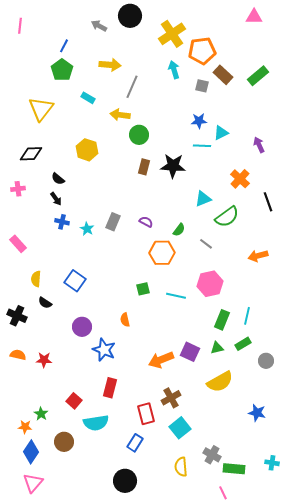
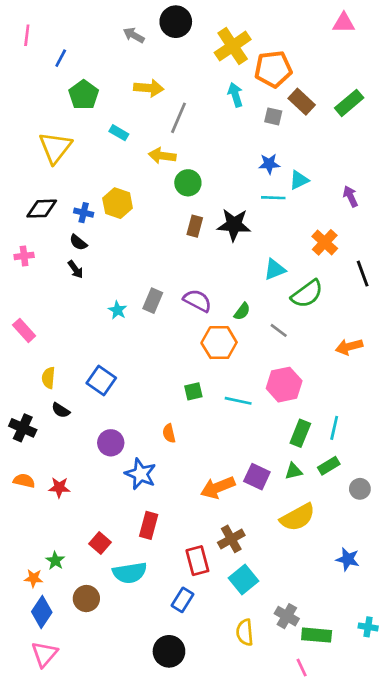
blue line: (64, 46) -> (61, 58), moved
blue cross: (62, 222) -> (84, 213), moved
purple semicircle: (146, 222) -> (197, 301), size x1.5

